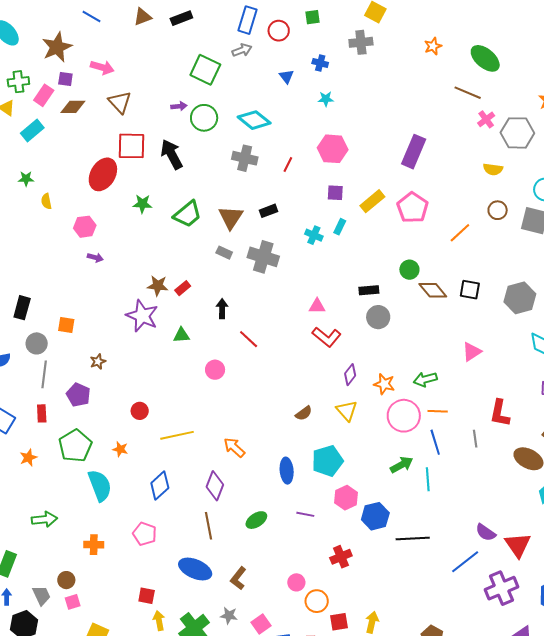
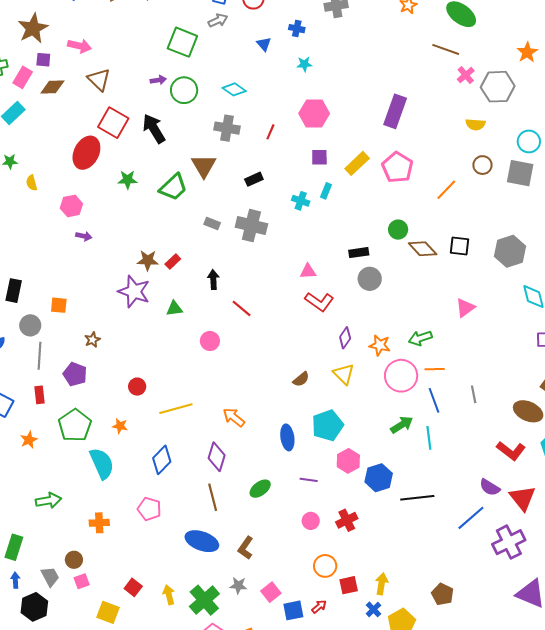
cyan diamond: (254, 120) -> (234, 89), size x0.7
red square: (131, 146) -> (113, 123), turned 32
brown triangle: (231, 217) -> (204, 166), moved
red L-shape: (500, 413) -> (511, 451), moved, turned -60
pink circle: (296, 582) -> (311, 521), moved
red square: (147, 596) -> (133, 587), moved, turned 30

